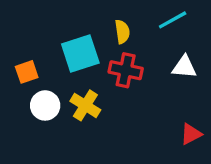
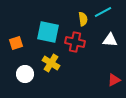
yellow semicircle: (122, 32) -> (83, 19), moved
cyan square: (80, 53) -> (48, 32), turned 30
white circle: (45, 105) -> (25, 74), moved

